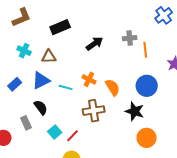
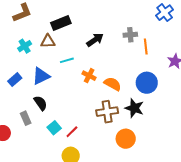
cyan cross: (24, 51) -> (25, 46), turned 32
brown triangle: (49, 57) -> (48, 41), moved
cyan line: (66, 87) -> (67, 60), moved, turned -32
orange semicircle: (113, 87) -> (113, 84), turned -30
brown cross: (94, 111) -> (107, 112), moved
orange circle: (147, 138) -> (126, 139), moved

